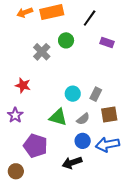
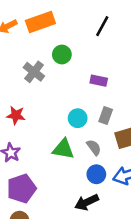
black line: (90, 18) -> (102, 26), moved
purple rectangle: (107, 42) -> (99, 81), moved
gray semicircle: (83, 119) -> (94, 147), turned -80
purple pentagon: (35, 146) -> (21, 189), moved, turned -30

